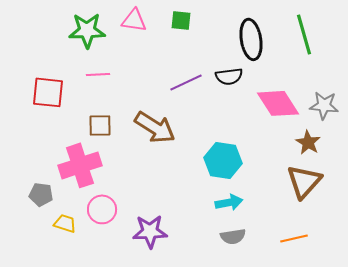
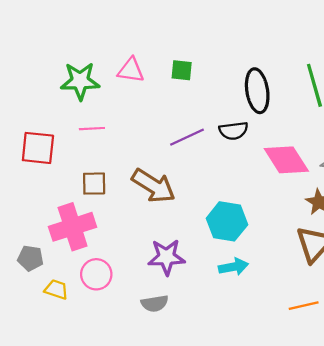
purple star: (150, 231) -> (166, 257), moved
gray semicircle: (233, 236) -> (155, 303), moved

